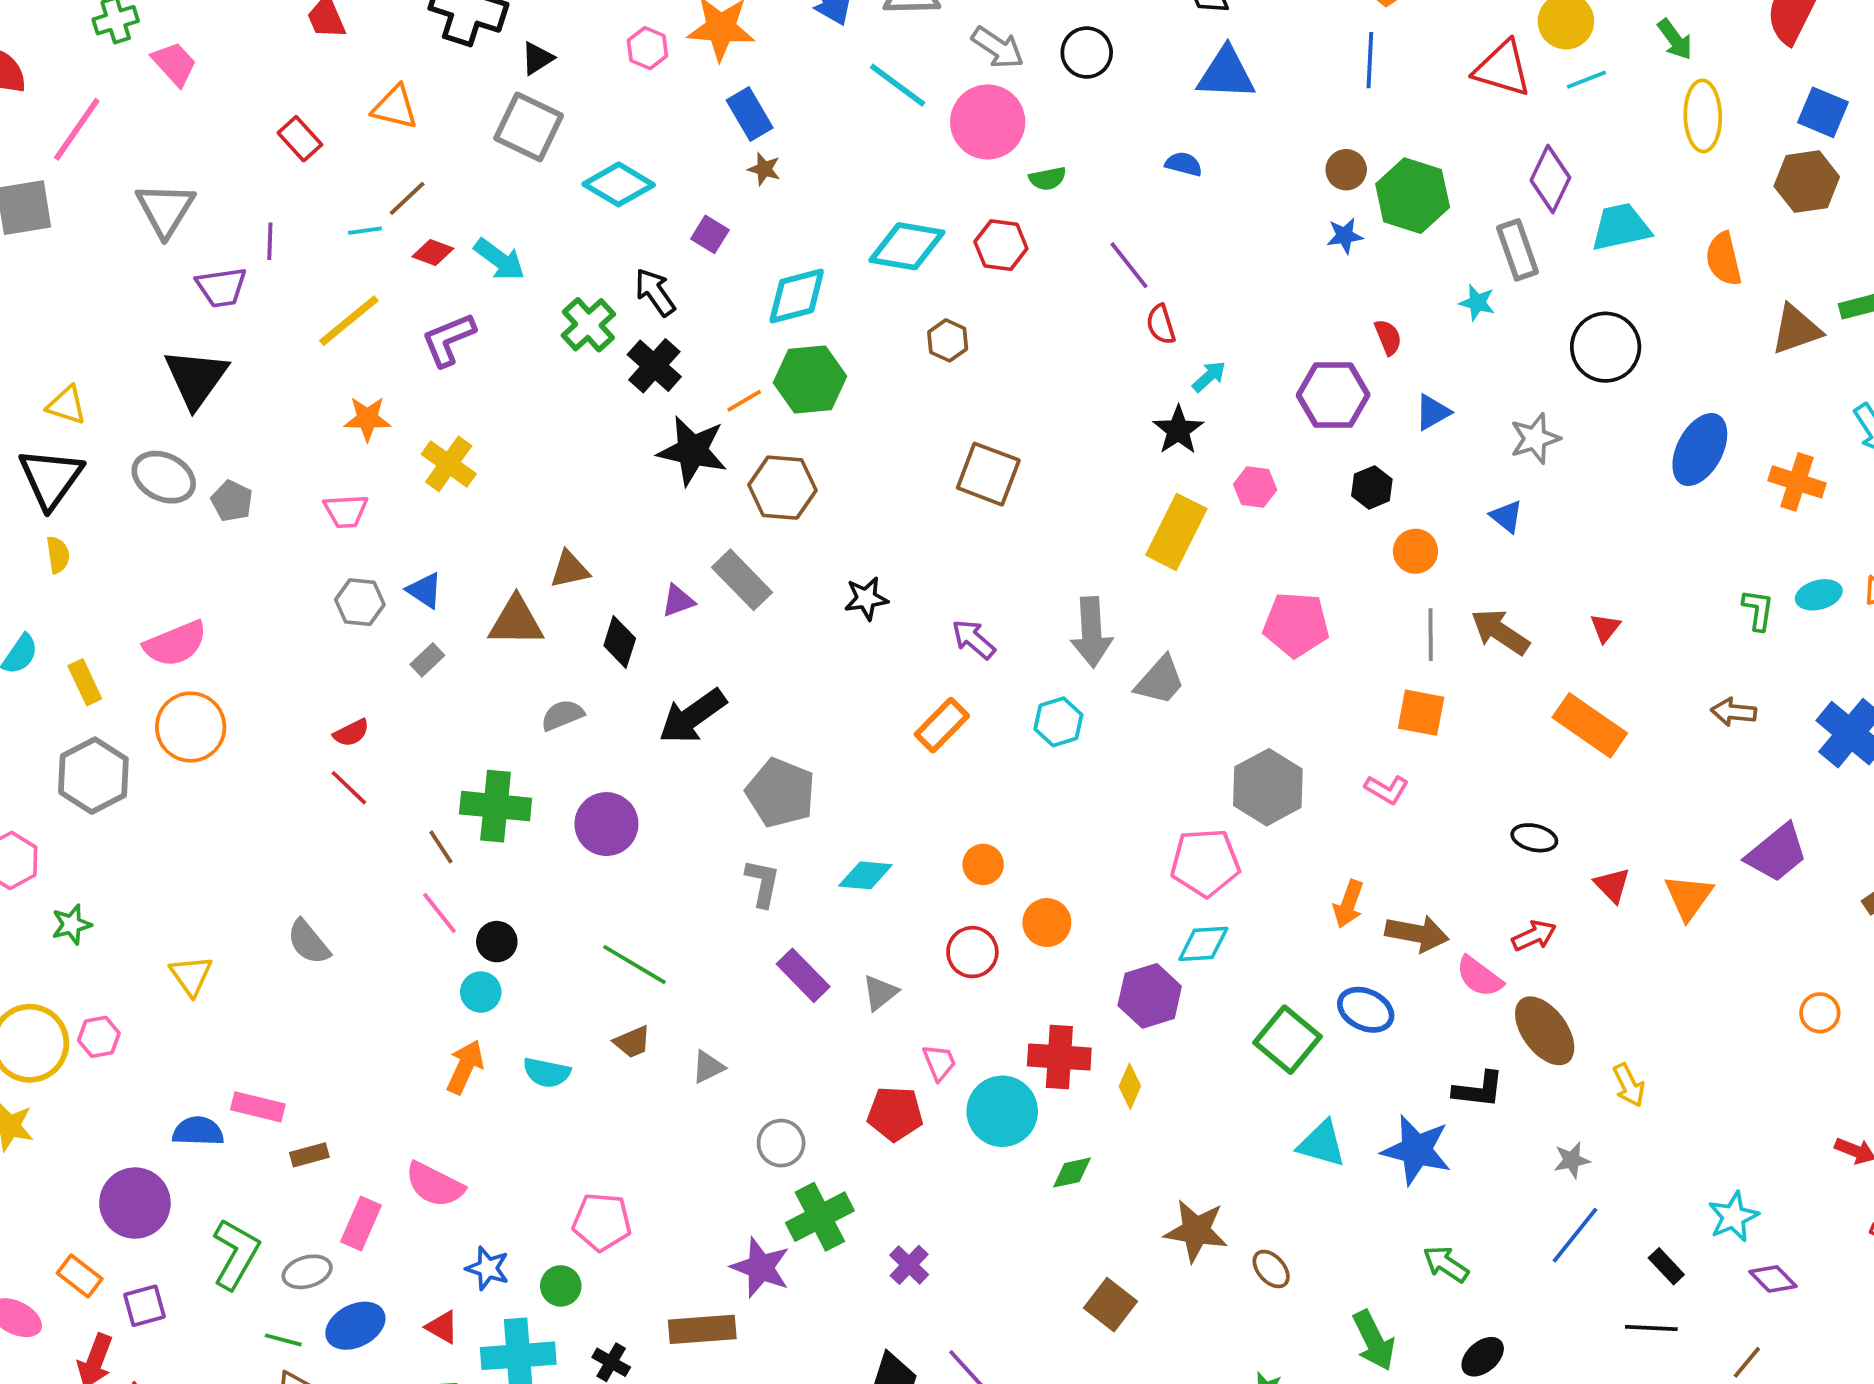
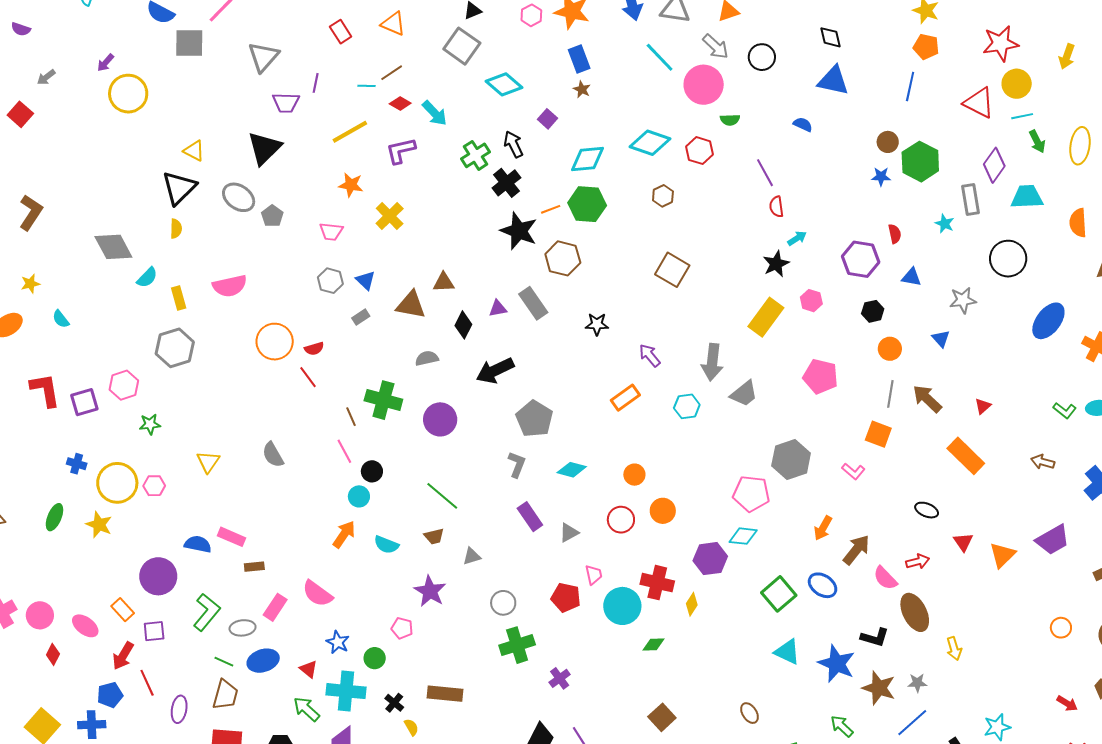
green arrow: (1675, 39) -> (1037, 141), moved
blue triangle: (1433, 412) -> (911, 277), turned 30
green L-shape: (1758, 610) -> (1065, 410), turned 110
orange circle: (191, 727) -> (275, 342), moved
brown arrow: (1417, 933) -> (856, 550), turned -72
pink pentagon: (602, 1222) -> (402, 628), size x0.7
brown star: (1196, 1231) -> (879, 688), moved
purple star: (761, 1267) -> (430, 591), moved

